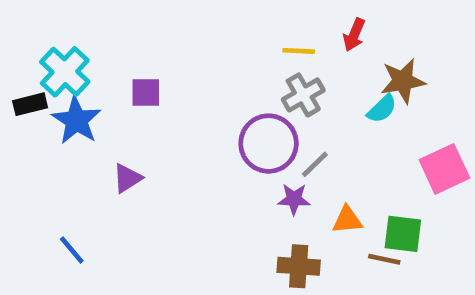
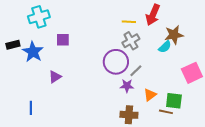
red arrow: (354, 35) -> (153, 15), size x1.5
cyan cross: (65, 72) -> (39, 17), moved, turned 30
orange triangle: (347, 220) -> (150, 95), turned -32
blue line: (72, 250) -> (31, 108), turned 40

